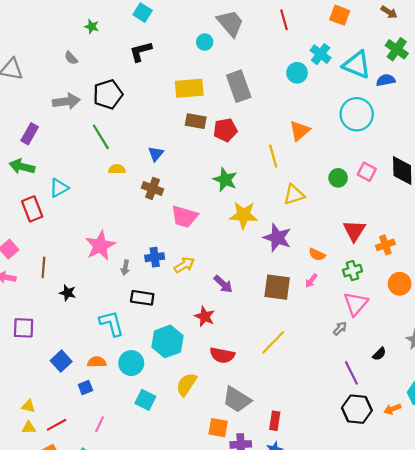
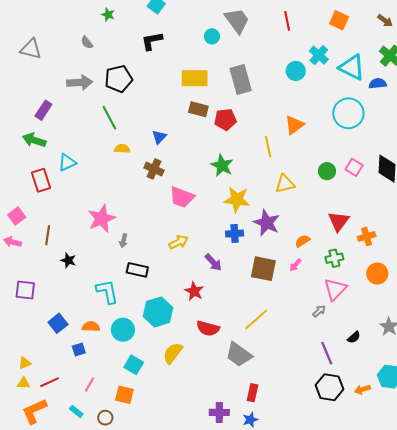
orange semicircle: (317, 255) -> (303, 241), turned 119
blue cross: (155, 257) -> (235, 234), moved
gray trapezoid: (237, 399) -> (239, 355), moved
yellow triangle: (28, 406) -> (25, 363), turned -40
orange square: (218, 428) -> (124, 395), moved

